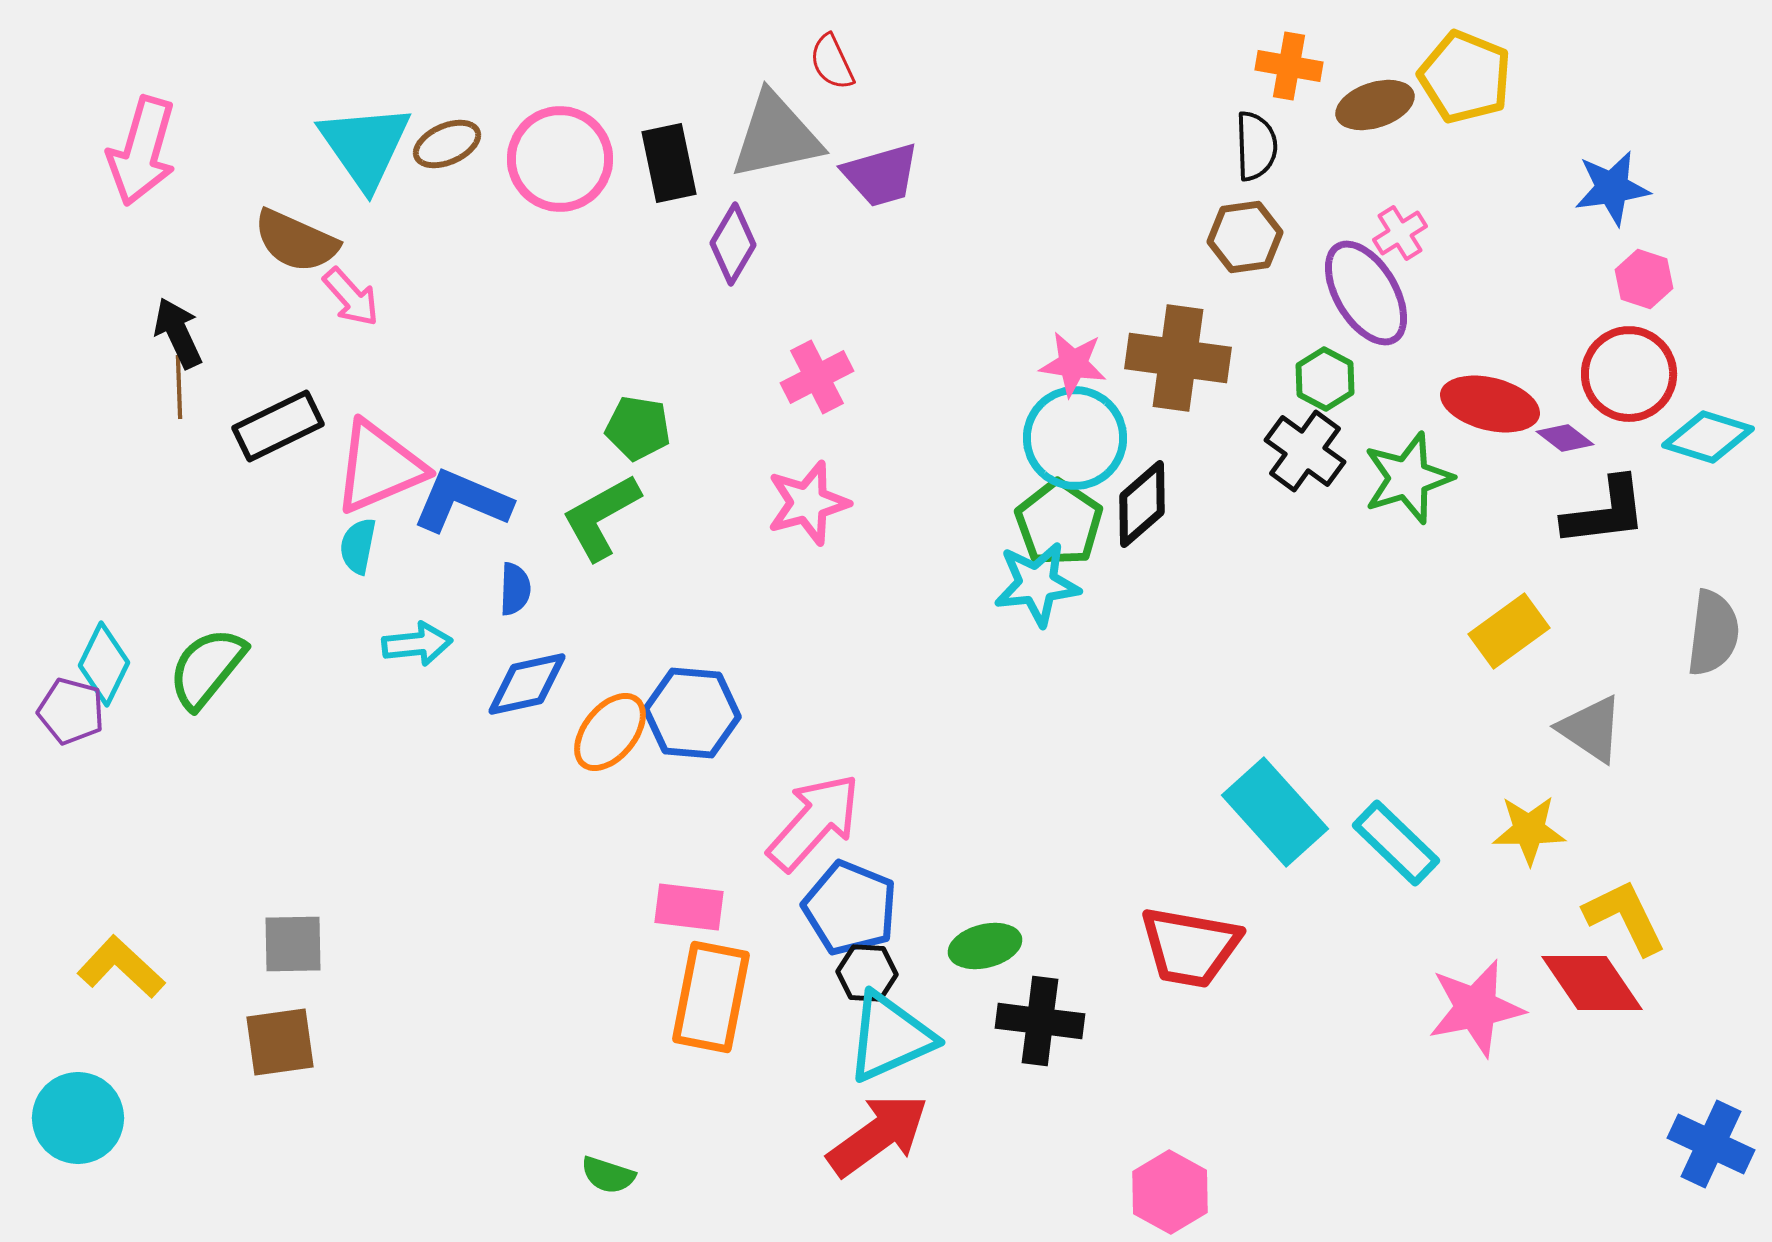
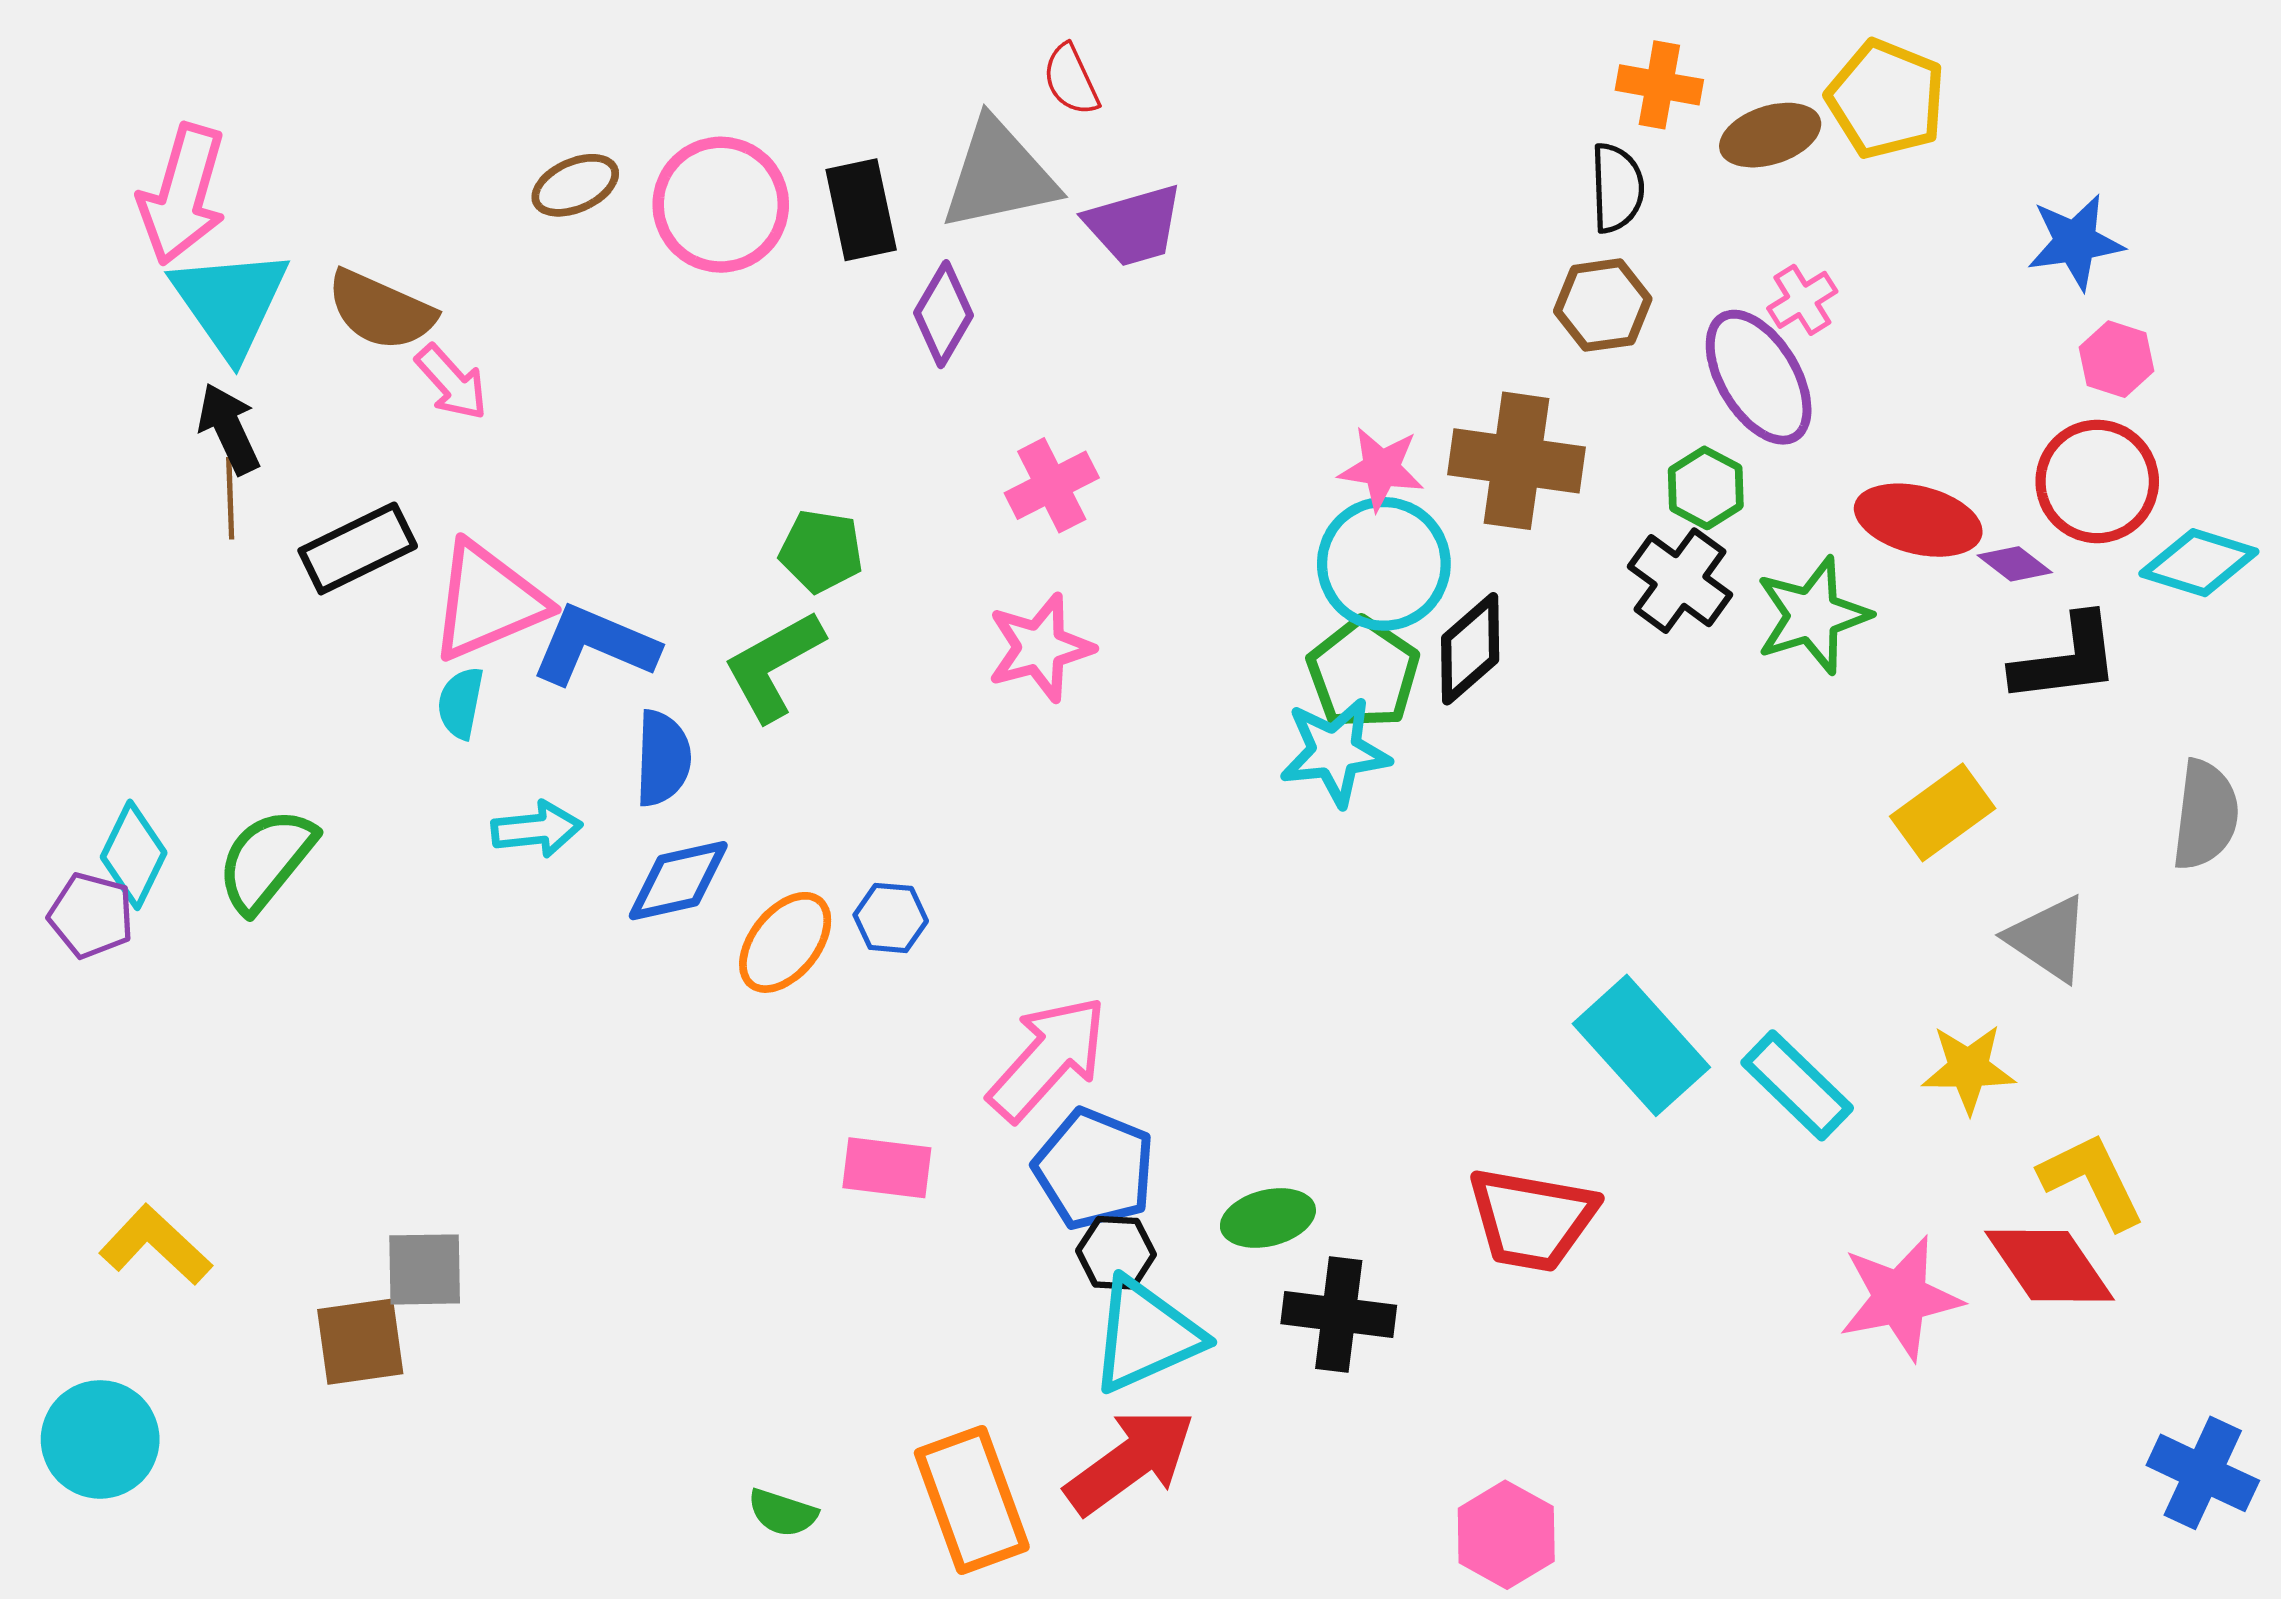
cyan triangle: (365, 146) -> (230, 302), moved
blue semicircle: (515, 589) -> (663, 758), size x1.4
blue hexagon: (692, 713) -> (891, 918), size x0.6
gray square: (293, 944) -> (425, 1269), moved
orange rectangle: (711, 997) -> (972, 1500), moved, turned -31

